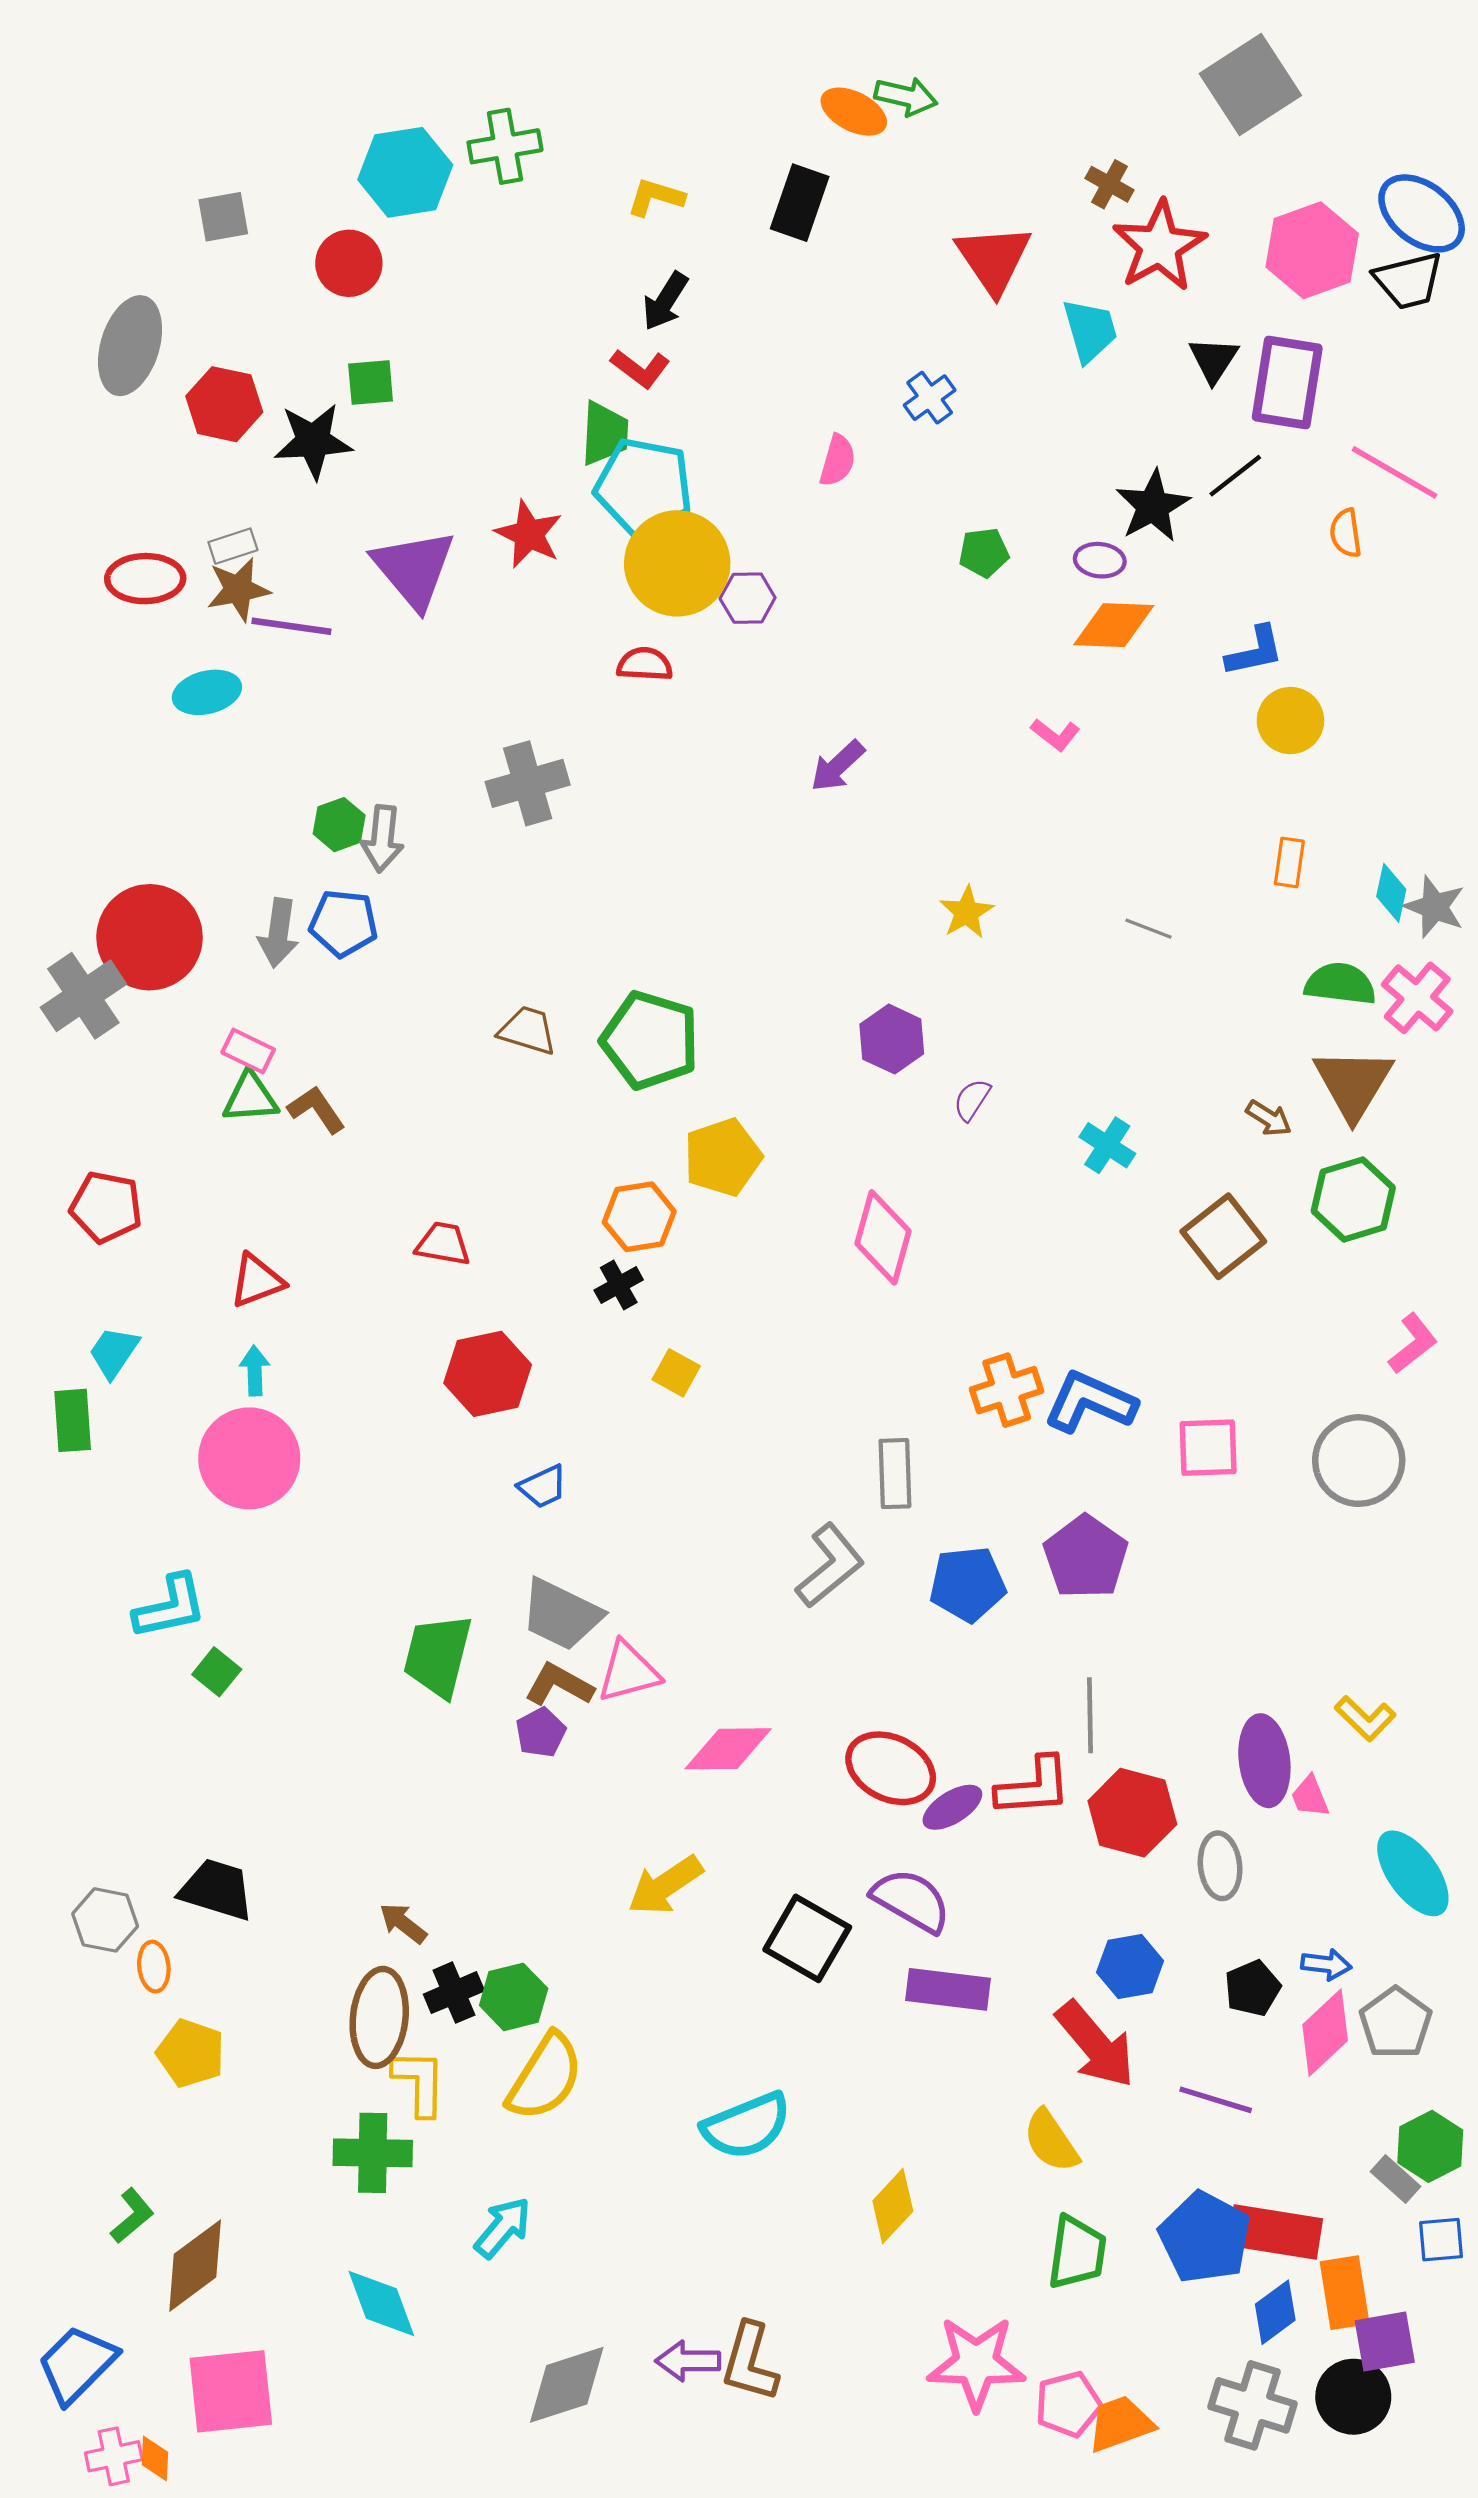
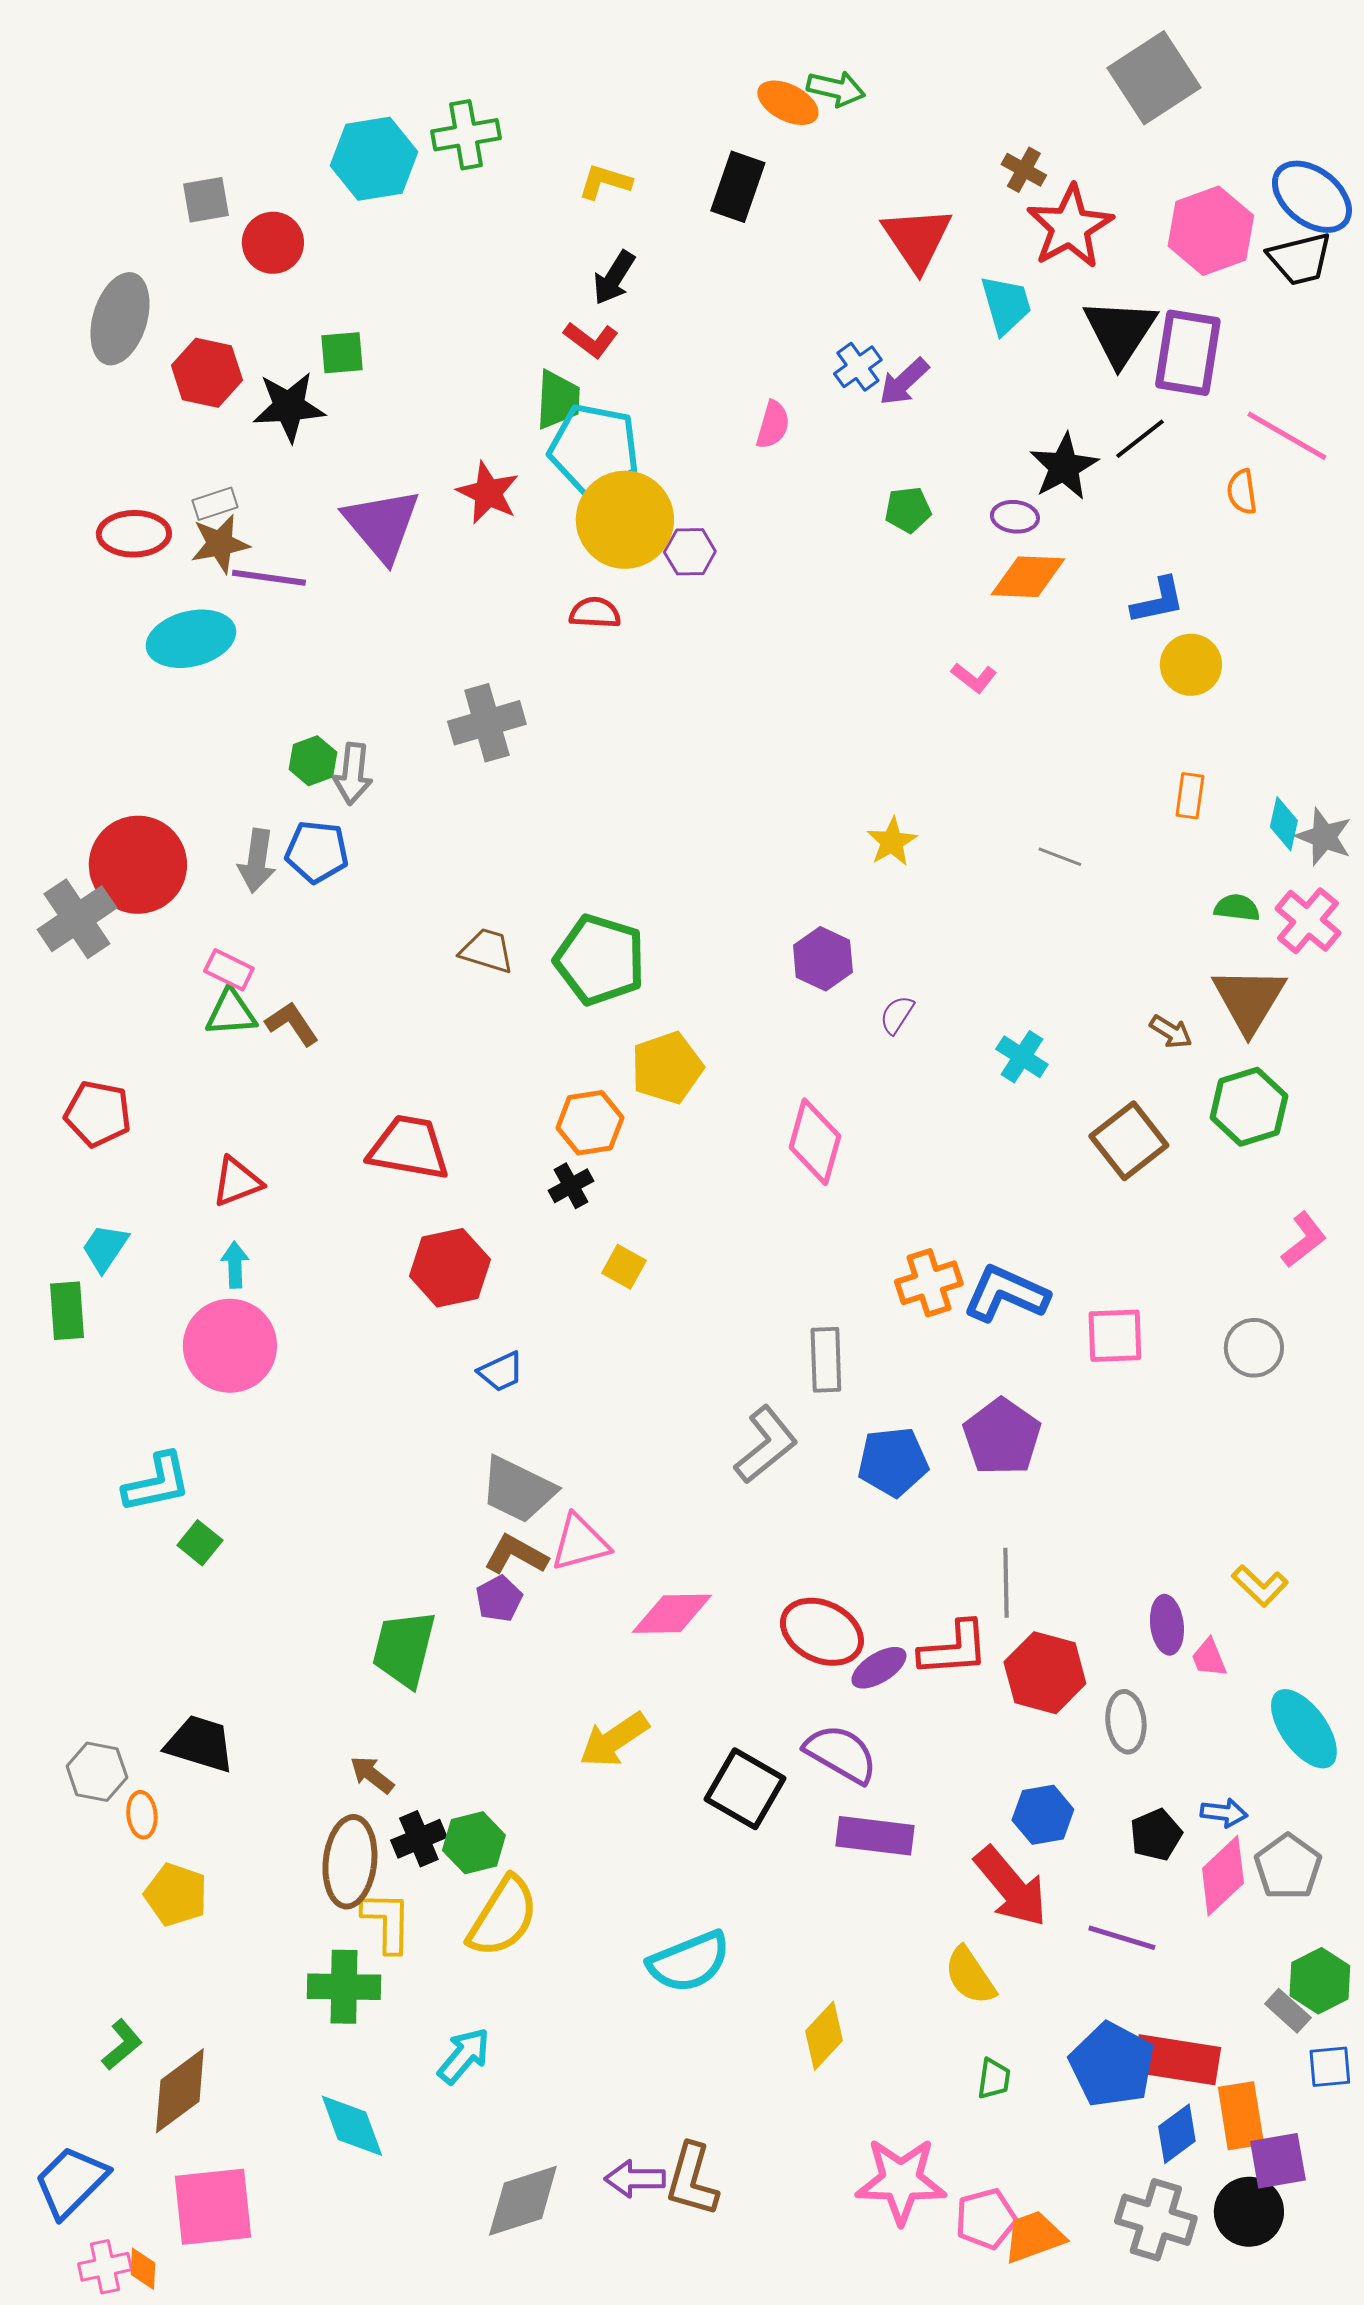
red circle: (349, 263) -> (273, 243), moved
black triangle: (1214, 360) -> (1120, 332), size x1.6
cyan ellipse: (207, 692) -> (191, 639), size x1.4
purple arrow: (838, 766) -> (904, 382), moved
green semicircle: (1340, 984) -> (1237, 908), size x0.7
red trapezoid: (443, 1244) -> (409, 1148), size x1.6
gray circle: (1359, 1461) -> (1254, 1348), size x0.7
green trapezoid: (438, 1656) -> (404, 1649), moved
purple ellipse: (1264, 1761) -> (1167, 1625), size x0.7
green trapezoid: (1077, 2253) -> (994, 2079), size x0.6

